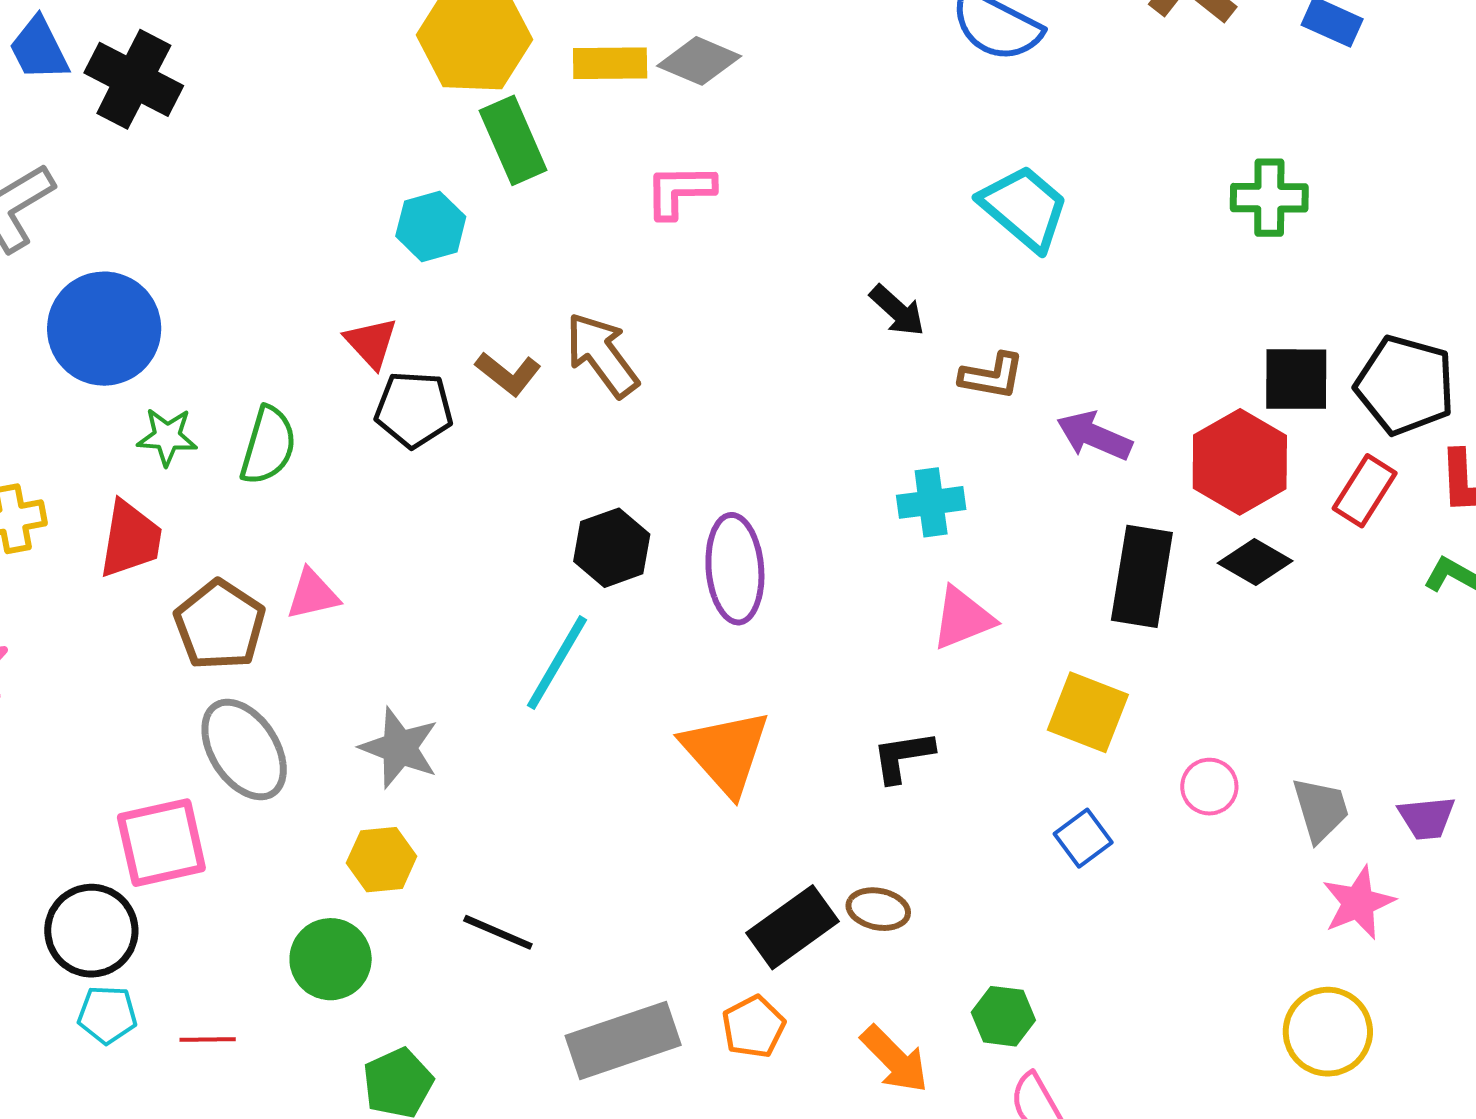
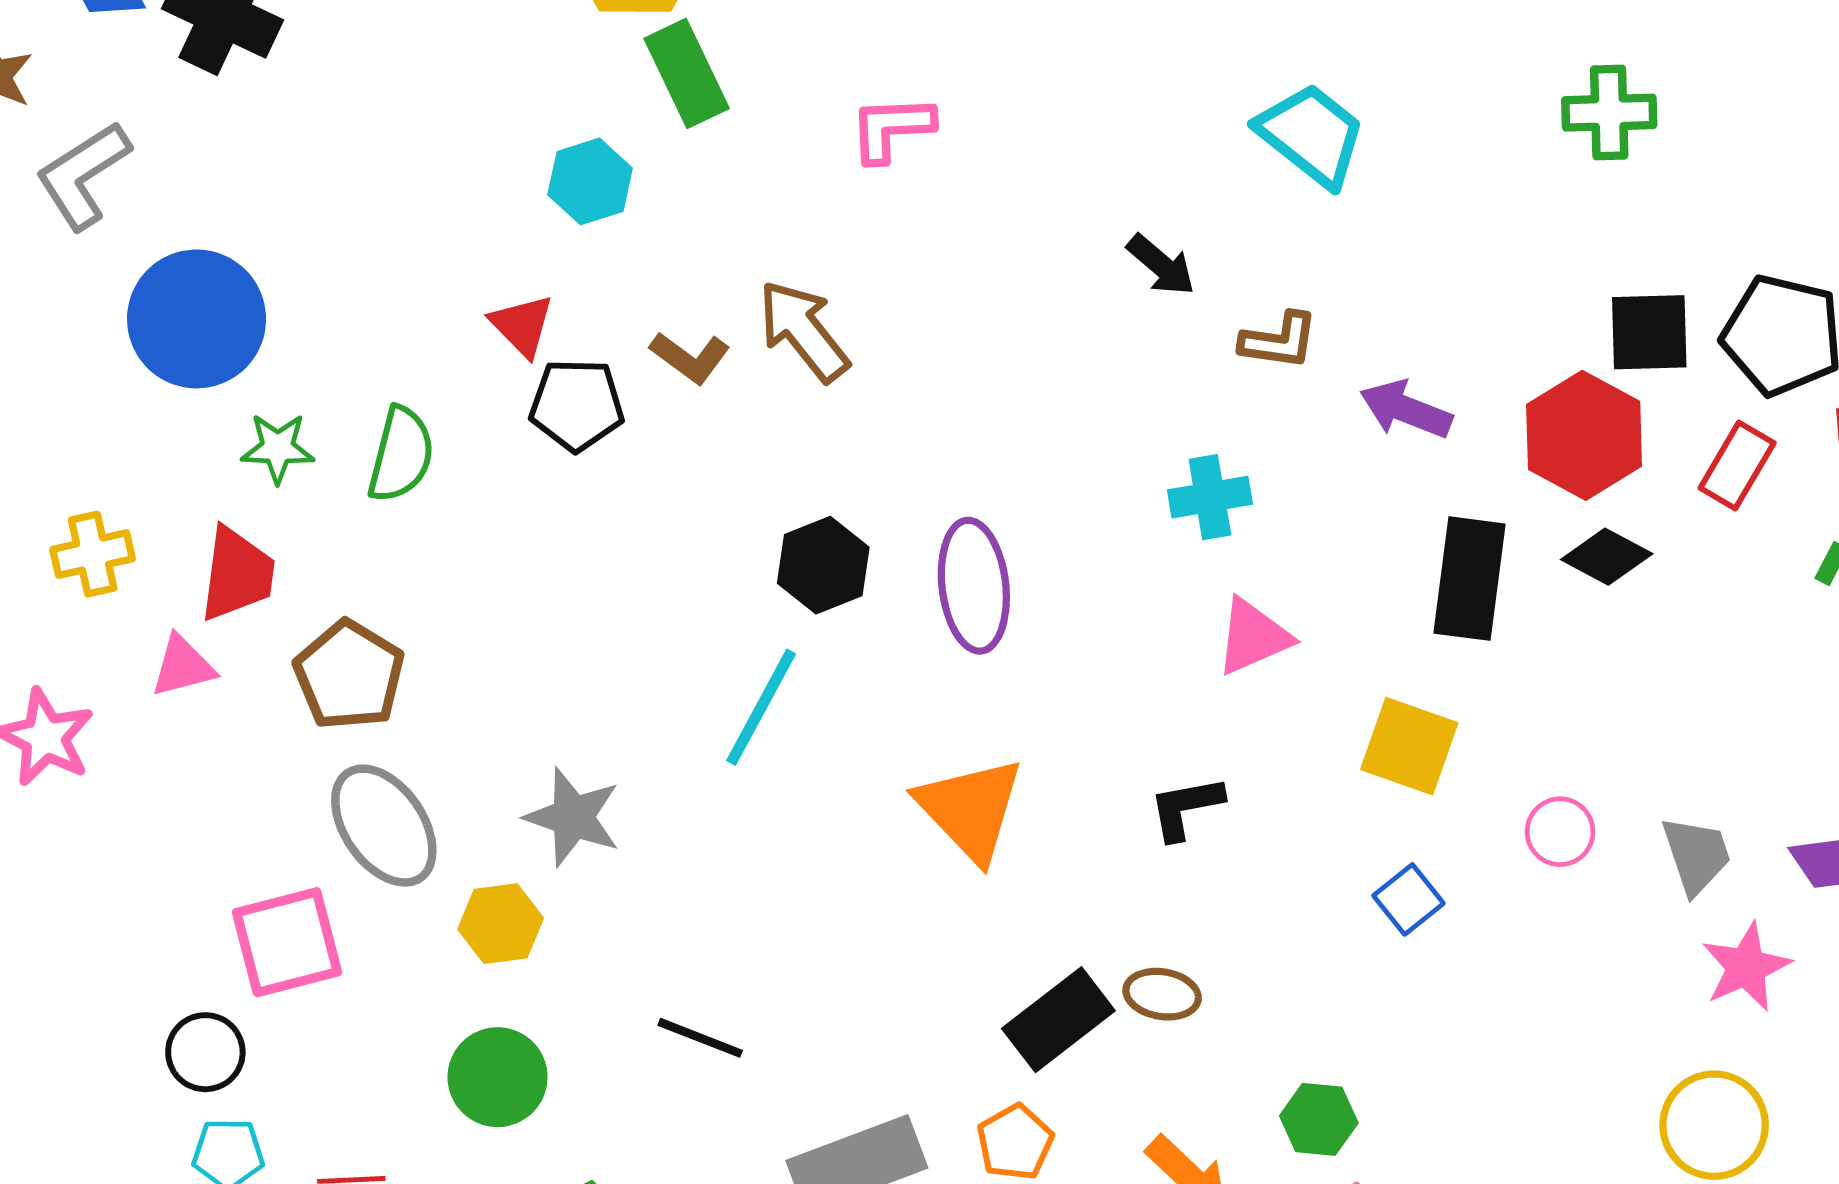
pink triangle: (313, 594) -> (183, 666), moved
yellow hexagon: (382, 860) -> (501, 924), moved
black circle: (91, 931) -> (205, 1052), size x0.7

